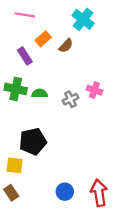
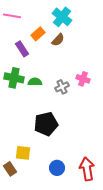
pink line: (25, 15) -> (12, 16), moved
cyan cross: (83, 19) -> (62, 17), moved
black pentagon: (33, 141) -> (46, 124), moved
yellow square: (15, 165) -> (23, 153), moved

